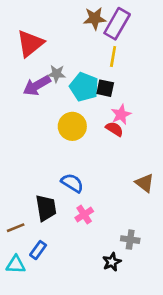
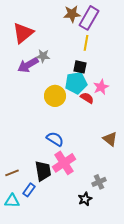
cyan pentagon: (84, 87) -> (76, 83), moved, turned -30
pink star: (121, 115) -> (101, 87), moved
black trapezoid: (46, 208) -> (43, 171), moved
pink cross: (84, 215) -> (64, 163), size x1.6
gray cross: (130, 240) -> (99, 182), turned -32

